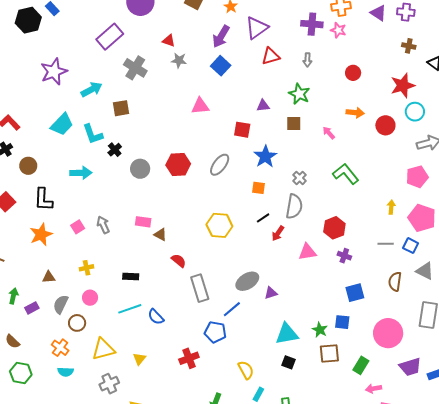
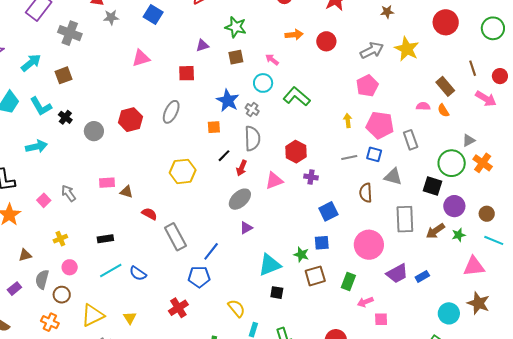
cyan circle: (415, 112) -> (263, 83), moved
blue star: (265, 157) -> (228, 100), moved
gray ellipse: (247, 281) -> (240, 199), moved

